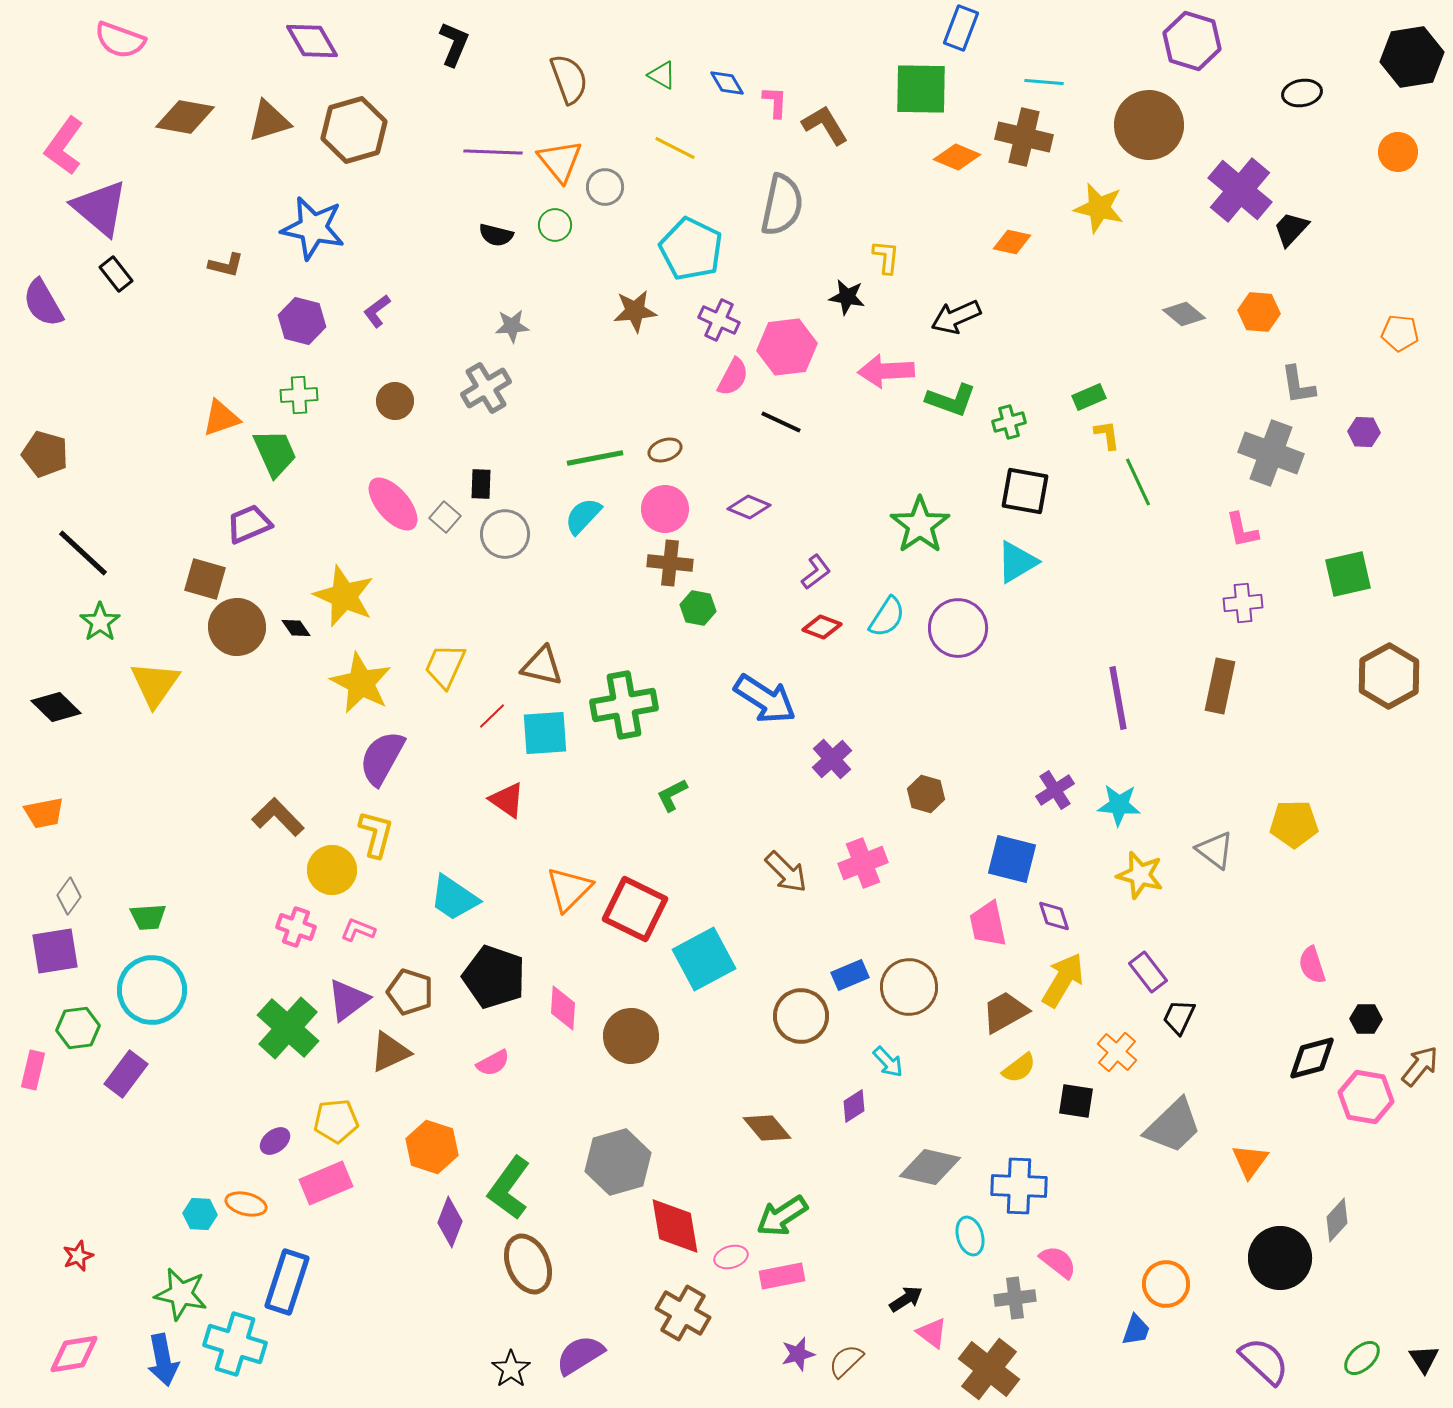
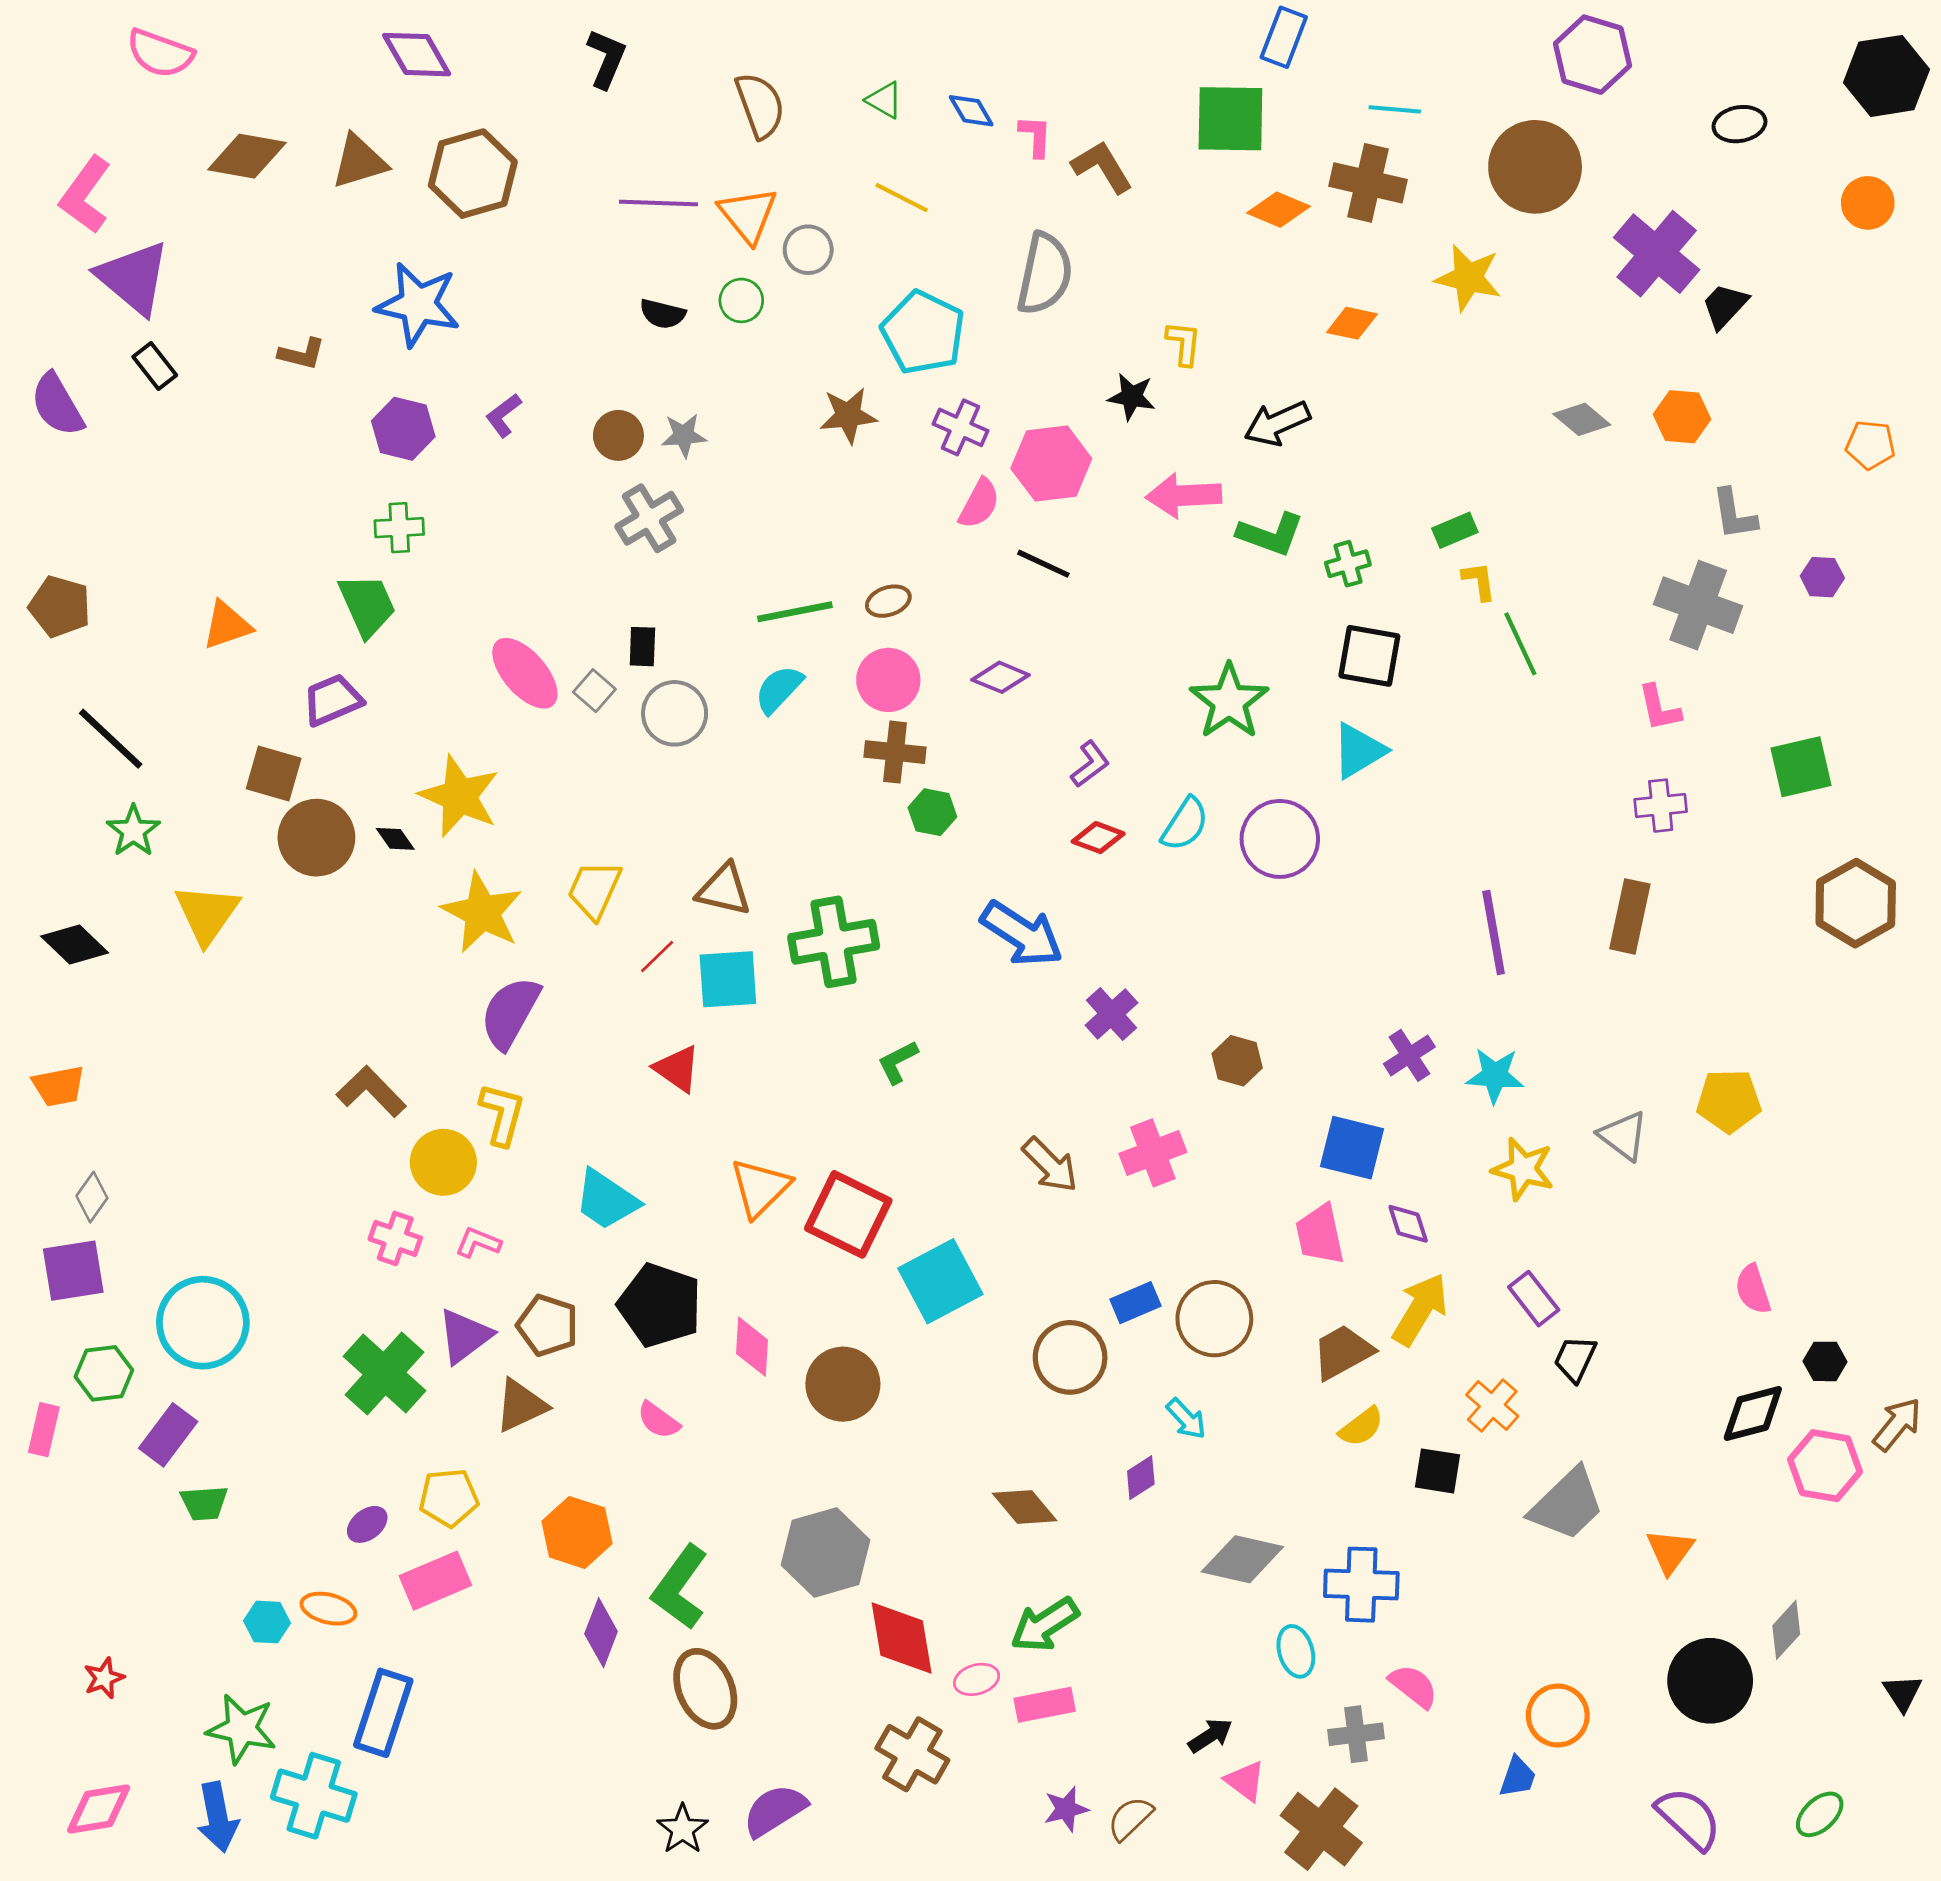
brown circle: (395, 401) -> (618, 435), moved
orange triangle: (221, 418) -> (227, 625), moved
green trapezoid: (148, 917) -> (204, 1503), moved
pink semicircle: (493, 1063) -> (658, 1420), turned 64
black triangle: (1424, 1359) -> (1902, 1693), moved

